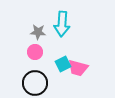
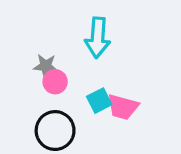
gray star: (38, 32) -> (46, 66), moved

